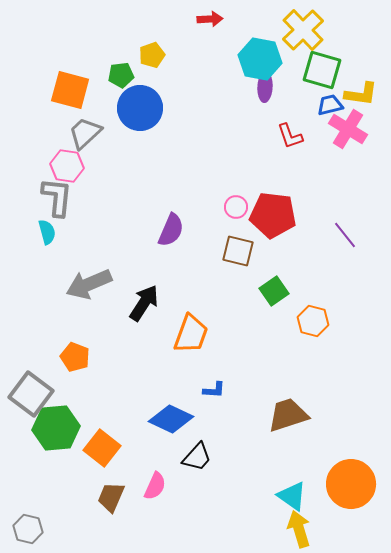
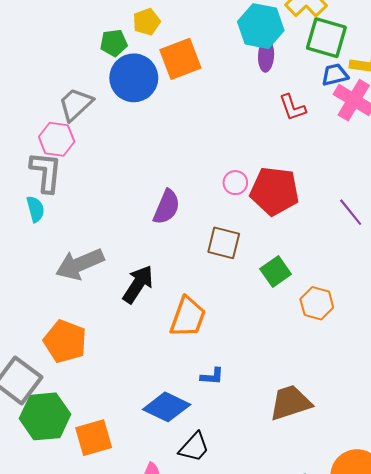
orange square: (70, 90) -> (180, 59), moved, turned -36
brown square: (238, 251) -> (224, 243), moved
orange pentagon: (75, 357) -> (65, 341), size x1.4
orange square: (102, 448) -> (94, 438), turned 36

